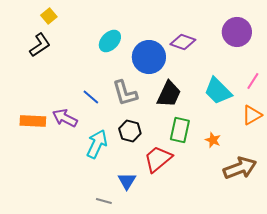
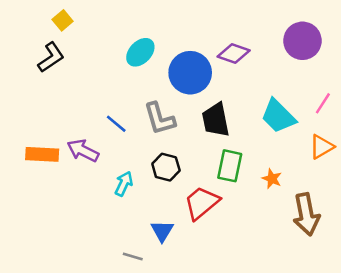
black trapezoid: (169, 94) -> (216, 120), turned 144
cyan arrow: (97, 144) -> (124, 184), size x0.7
brown arrow: (240, 168) -> (306, 214), turned 100

